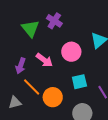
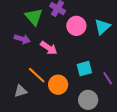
pink circle: (71, 52) -> (76, 26), moved
purple arrow: (21, 66) -> (22, 39), moved, turned -91

